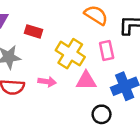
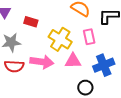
pink arrow: (47, 82) -> (42, 62), size x1.6

